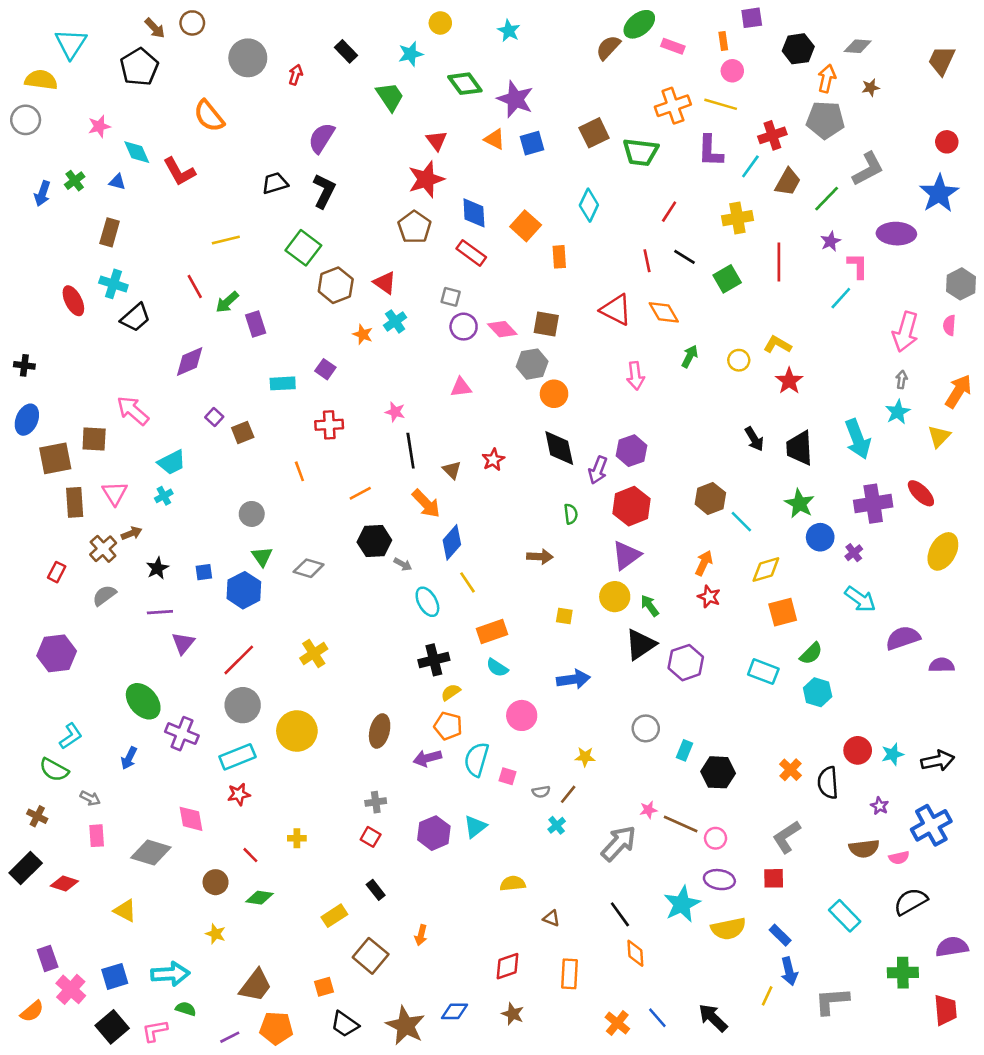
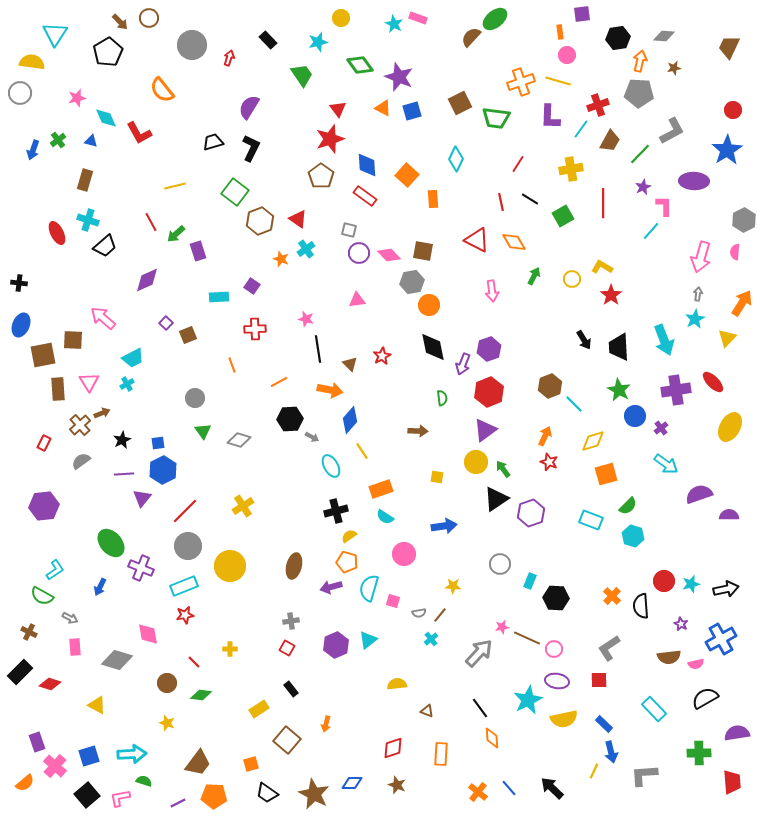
pink rectangle: (673, 46) -> (418, 18), moved
orange arrow: (426, 504) -> (330, 390), turned -35
blue hexagon: (244, 590) -> (163, 470), moved

